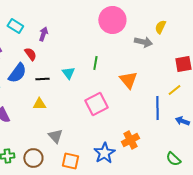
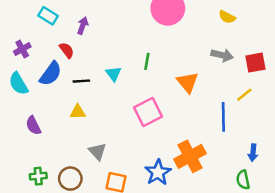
yellow semicircle: (160, 27) -> (227, 17), turned -88
gray arrow: (143, 42) -> (222, 55), moved
blue arrow: (182, 121) -> (253, 153), moved, turned -104
orange cross: (130, 140) -> (190, 156), size x1.4
green semicircle: (173, 159) -> (243, 180), turned 35

